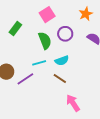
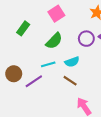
purple circle: (65, 34) -> (86, 39), moved
green semicircle: (45, 41) -> (54, 41), turned 66

